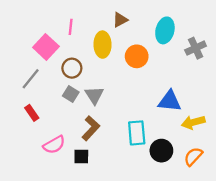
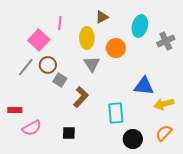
brown circle: (72, 68) -> (48, 65), moved
gray triangle: (94, 95) -> (92, 64), moved
red rectangle: (32, 113) -> (15, 110), moved, turned -56
brown L-shape: (91, 128) -> (81, 97), moved
pink semicircle: (54, 145) -> (32, 128), moved
black circle: (161, 151) -> (133, 139), moved

